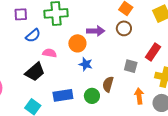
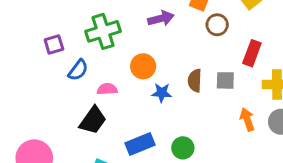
brown circle: (124, 28) -> (217, 25), moved
purple arrow: (96, 31) -> (161, 19), moved
brown semicircle: (108, 84) -> (195, 81), moved
green circle: (92, 96) -> (183, 148), moved

